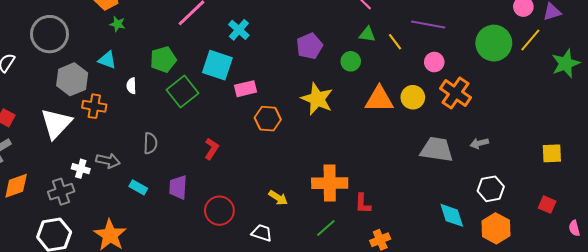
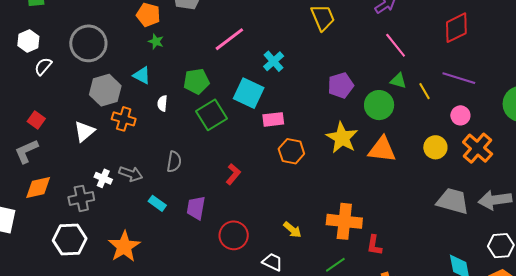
green circle: (351, 61) -> (379, 105), size x1.5
orange triangle: (379, 99) -> (382, 149), moved
white triangle: (56, 124) -> (84, 131), size x0.7
gray arrow: (479, 143) -> (495, 200), size x1.8

